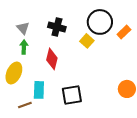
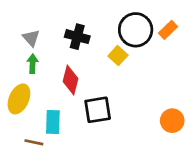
orange rectangle: (124, 32) -> (168, 30), moved
black square: (72, 95) -> (98, 110), moved
brown line: (25, 105) -> (34, 142), turned 32

